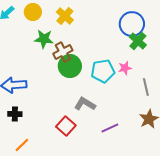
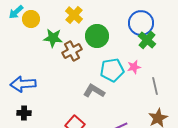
yellow circle: (33, 12) -> (31, 19), moved
green circle: (70, 66) -> (97, 36), moved
gray L-shape: (85, 104) -> (94, 91), moved

